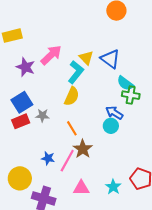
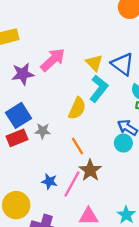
purple star: (26, 67) -> (23, 74), turned -30
cyan L-shape: (76, 72) -> (99, 89), moved

